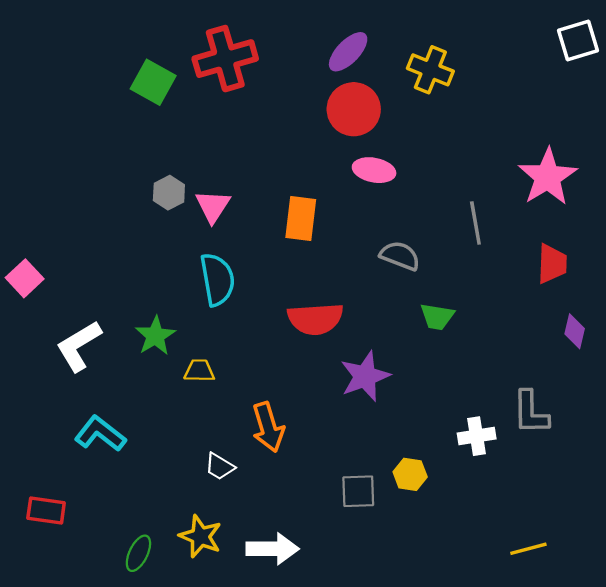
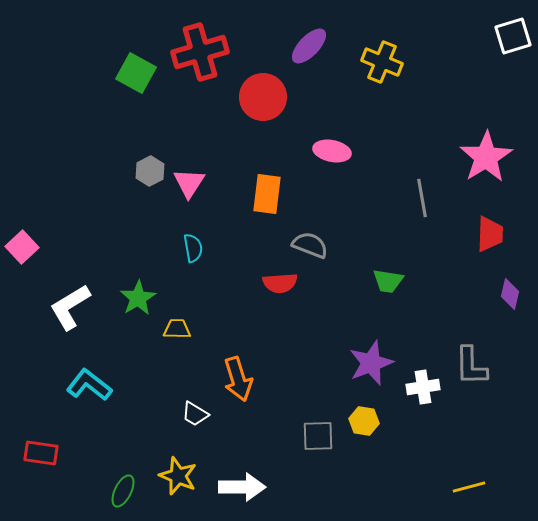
red circle: (354, 109) -> (263, 97), moved
gray semicircle: (400, 256) -> (310, 245), moved
cyan semicircle: (217, 279) -> (193, 248), size x0.6
red semicircle: (315, 319) -> (280, 283), size x0.7
purple star: (365, 376) -> (371, 363), moved

